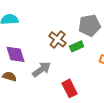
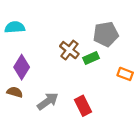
purple diamond: (16, 54) -> (22, 67), turned 50
gray arrow: (42, 69) -> (48, 101), moved

